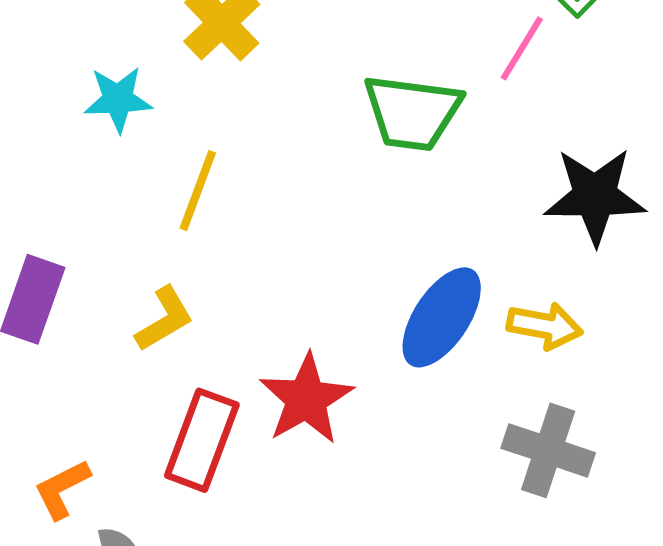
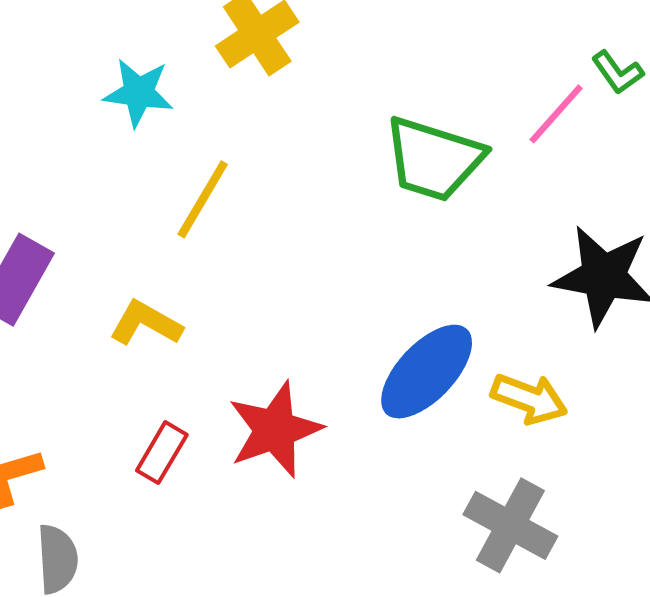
yellow L-shape: (164, 319) -> (146, 323), turned -130
red rectangle: (202, 440) -> (162, 453), size x0.6

